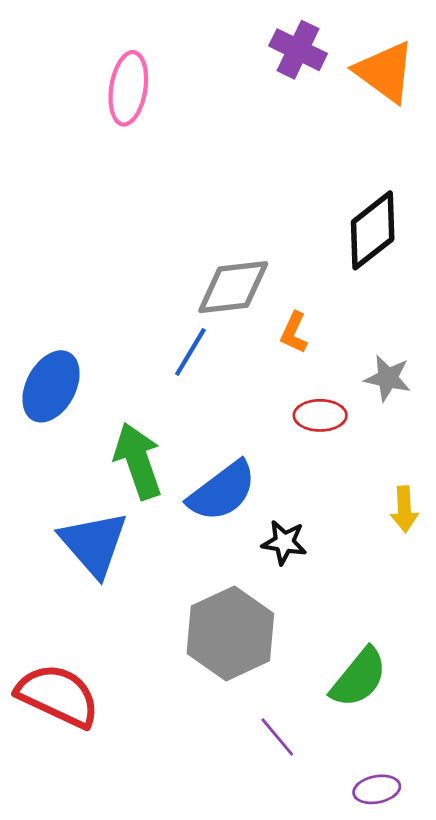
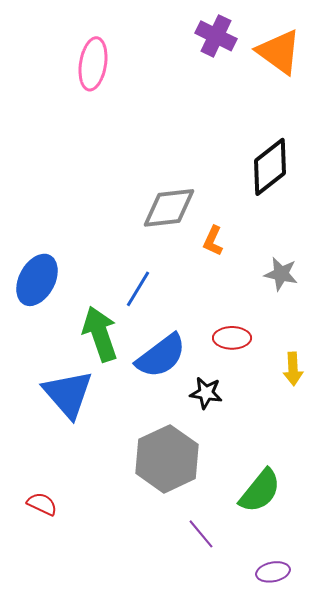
blue line: (190, 352) -> (138, 289), moved
red ellipse: (320, 415) -> (232, 338), moved
red semicircle: (58, 696) -> (42, 504), size x0.5

